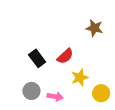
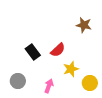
gray circle: (31, 91) -> (18, 81), moved
pink arrow: (55, 97) -> (49, 86), turned -80

